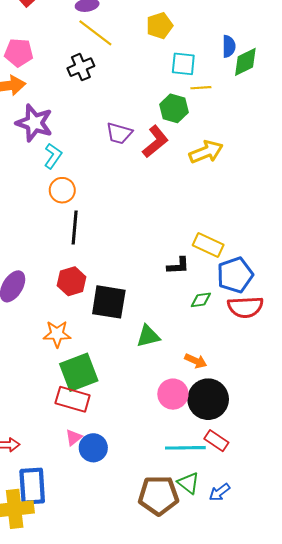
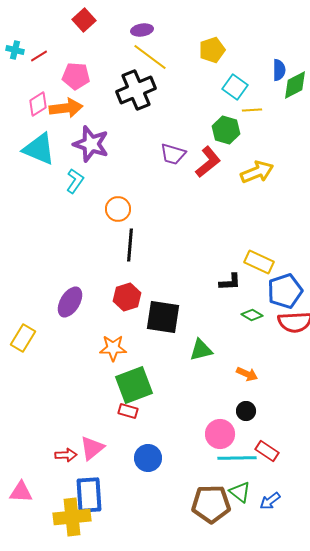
cyan square: (183, 64) -> (235, 87), turned 30
black cross: (81, 67) -> (136, 90), size x1.5
cyan L-shape: (53, 156) -> (75, 181), moved
green diamond: (201, 300) -> (252, 315), turned 40
pink circle: (173, 394) -> (220, 434), moved
red rectangle: (73, 399) -> (128, 411), size x0.6
black circle: (208, 399) -> (246, 411), moved, size x0.5
pink triangle: (74, 437) -> (92, 448), moved, size x1.5

